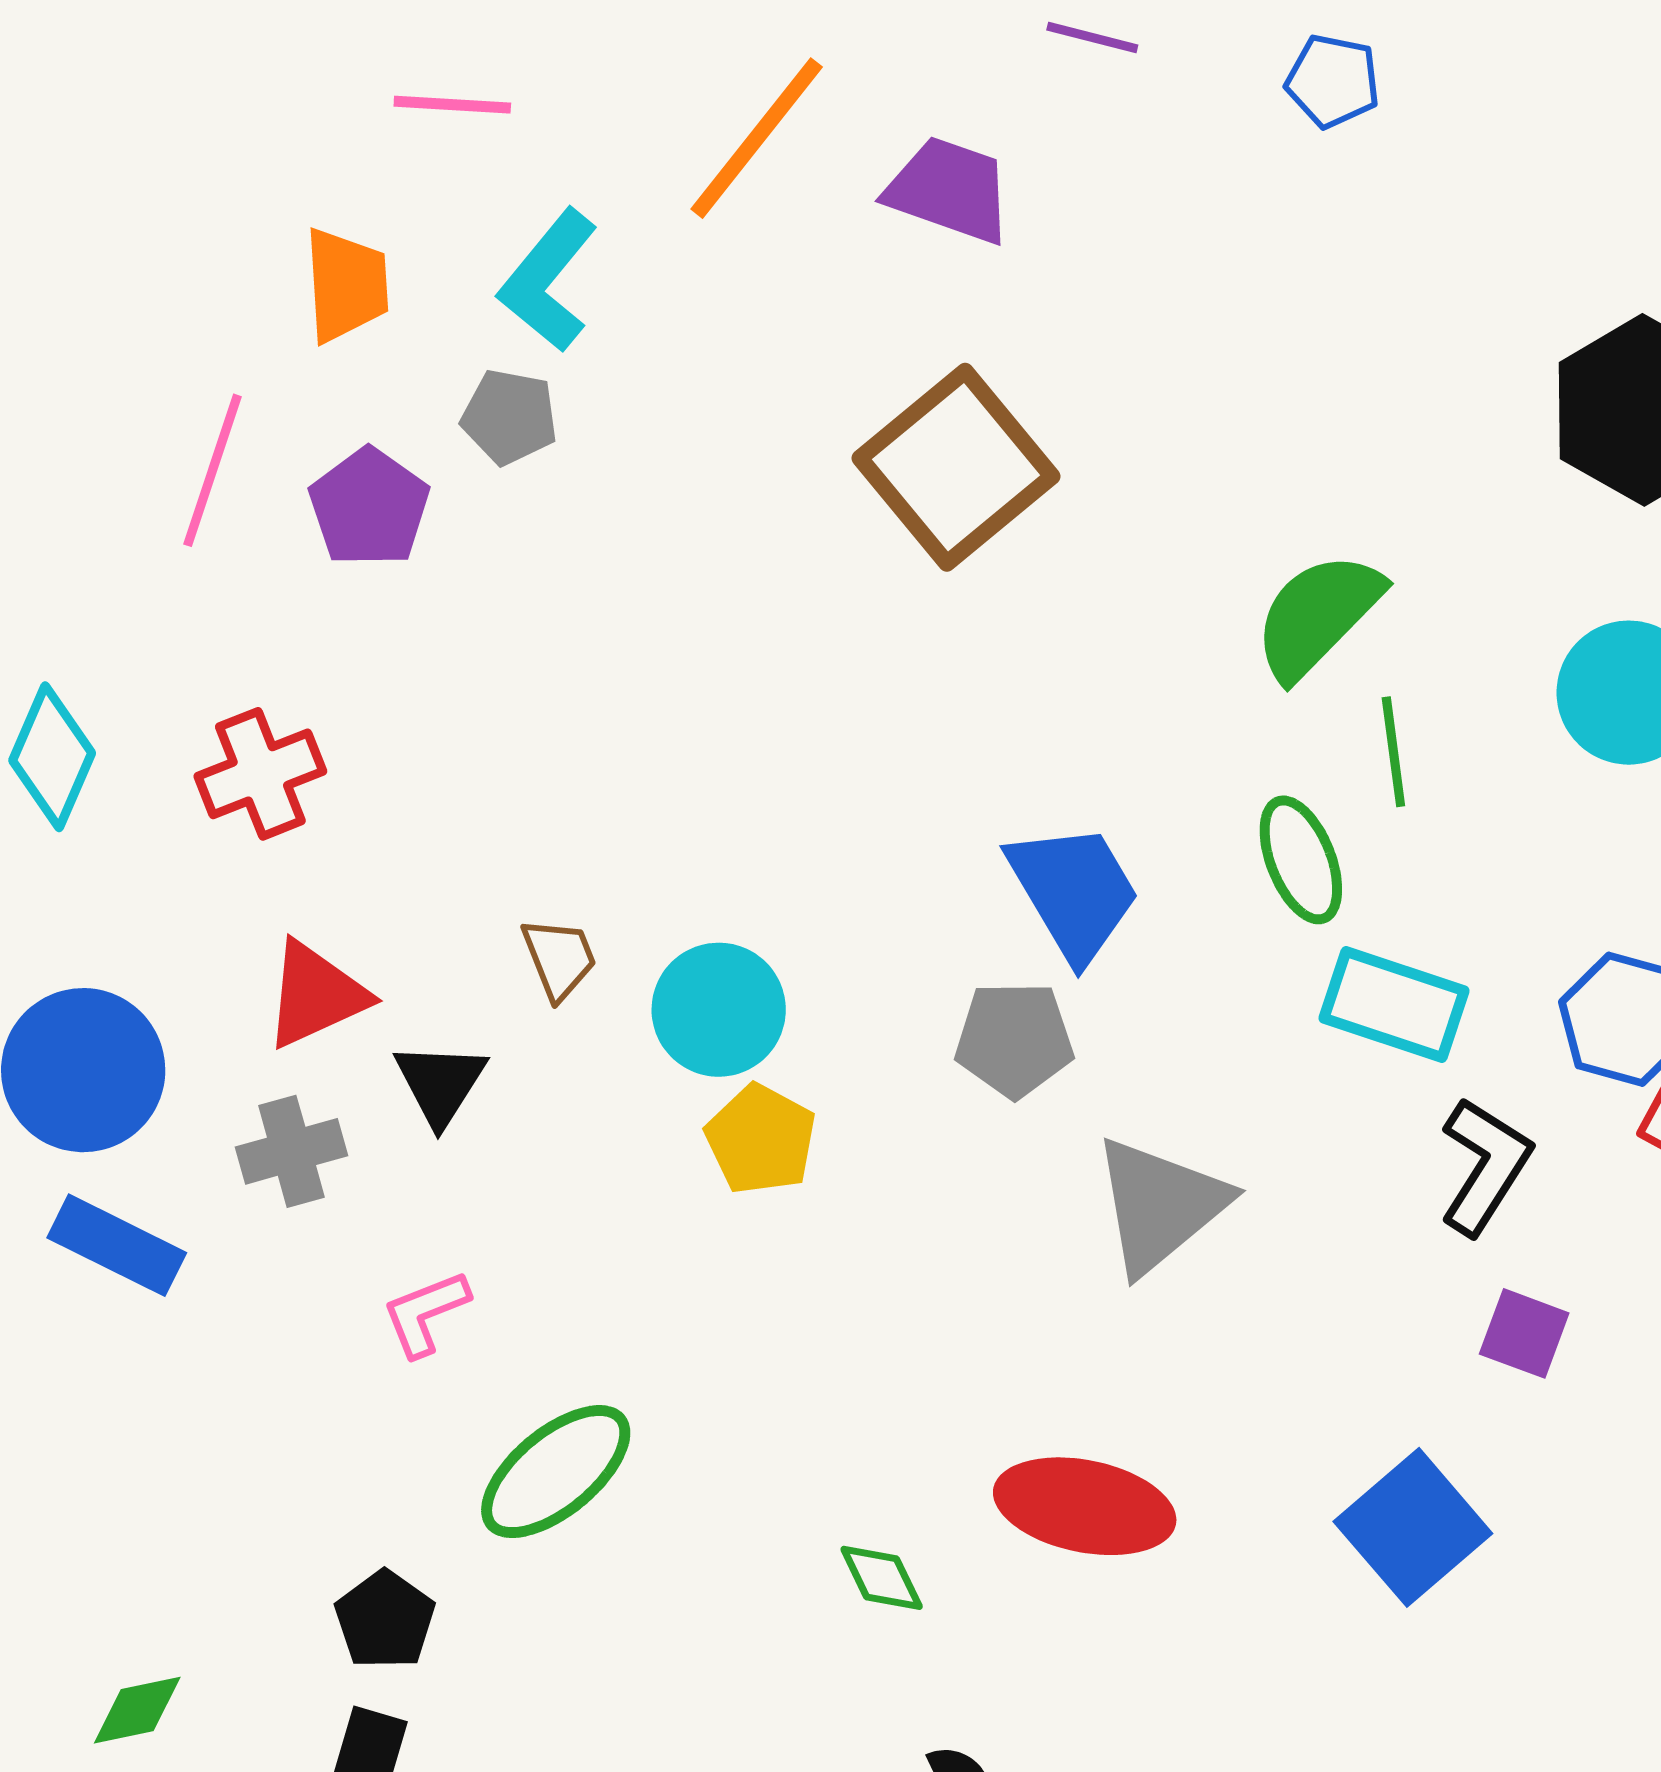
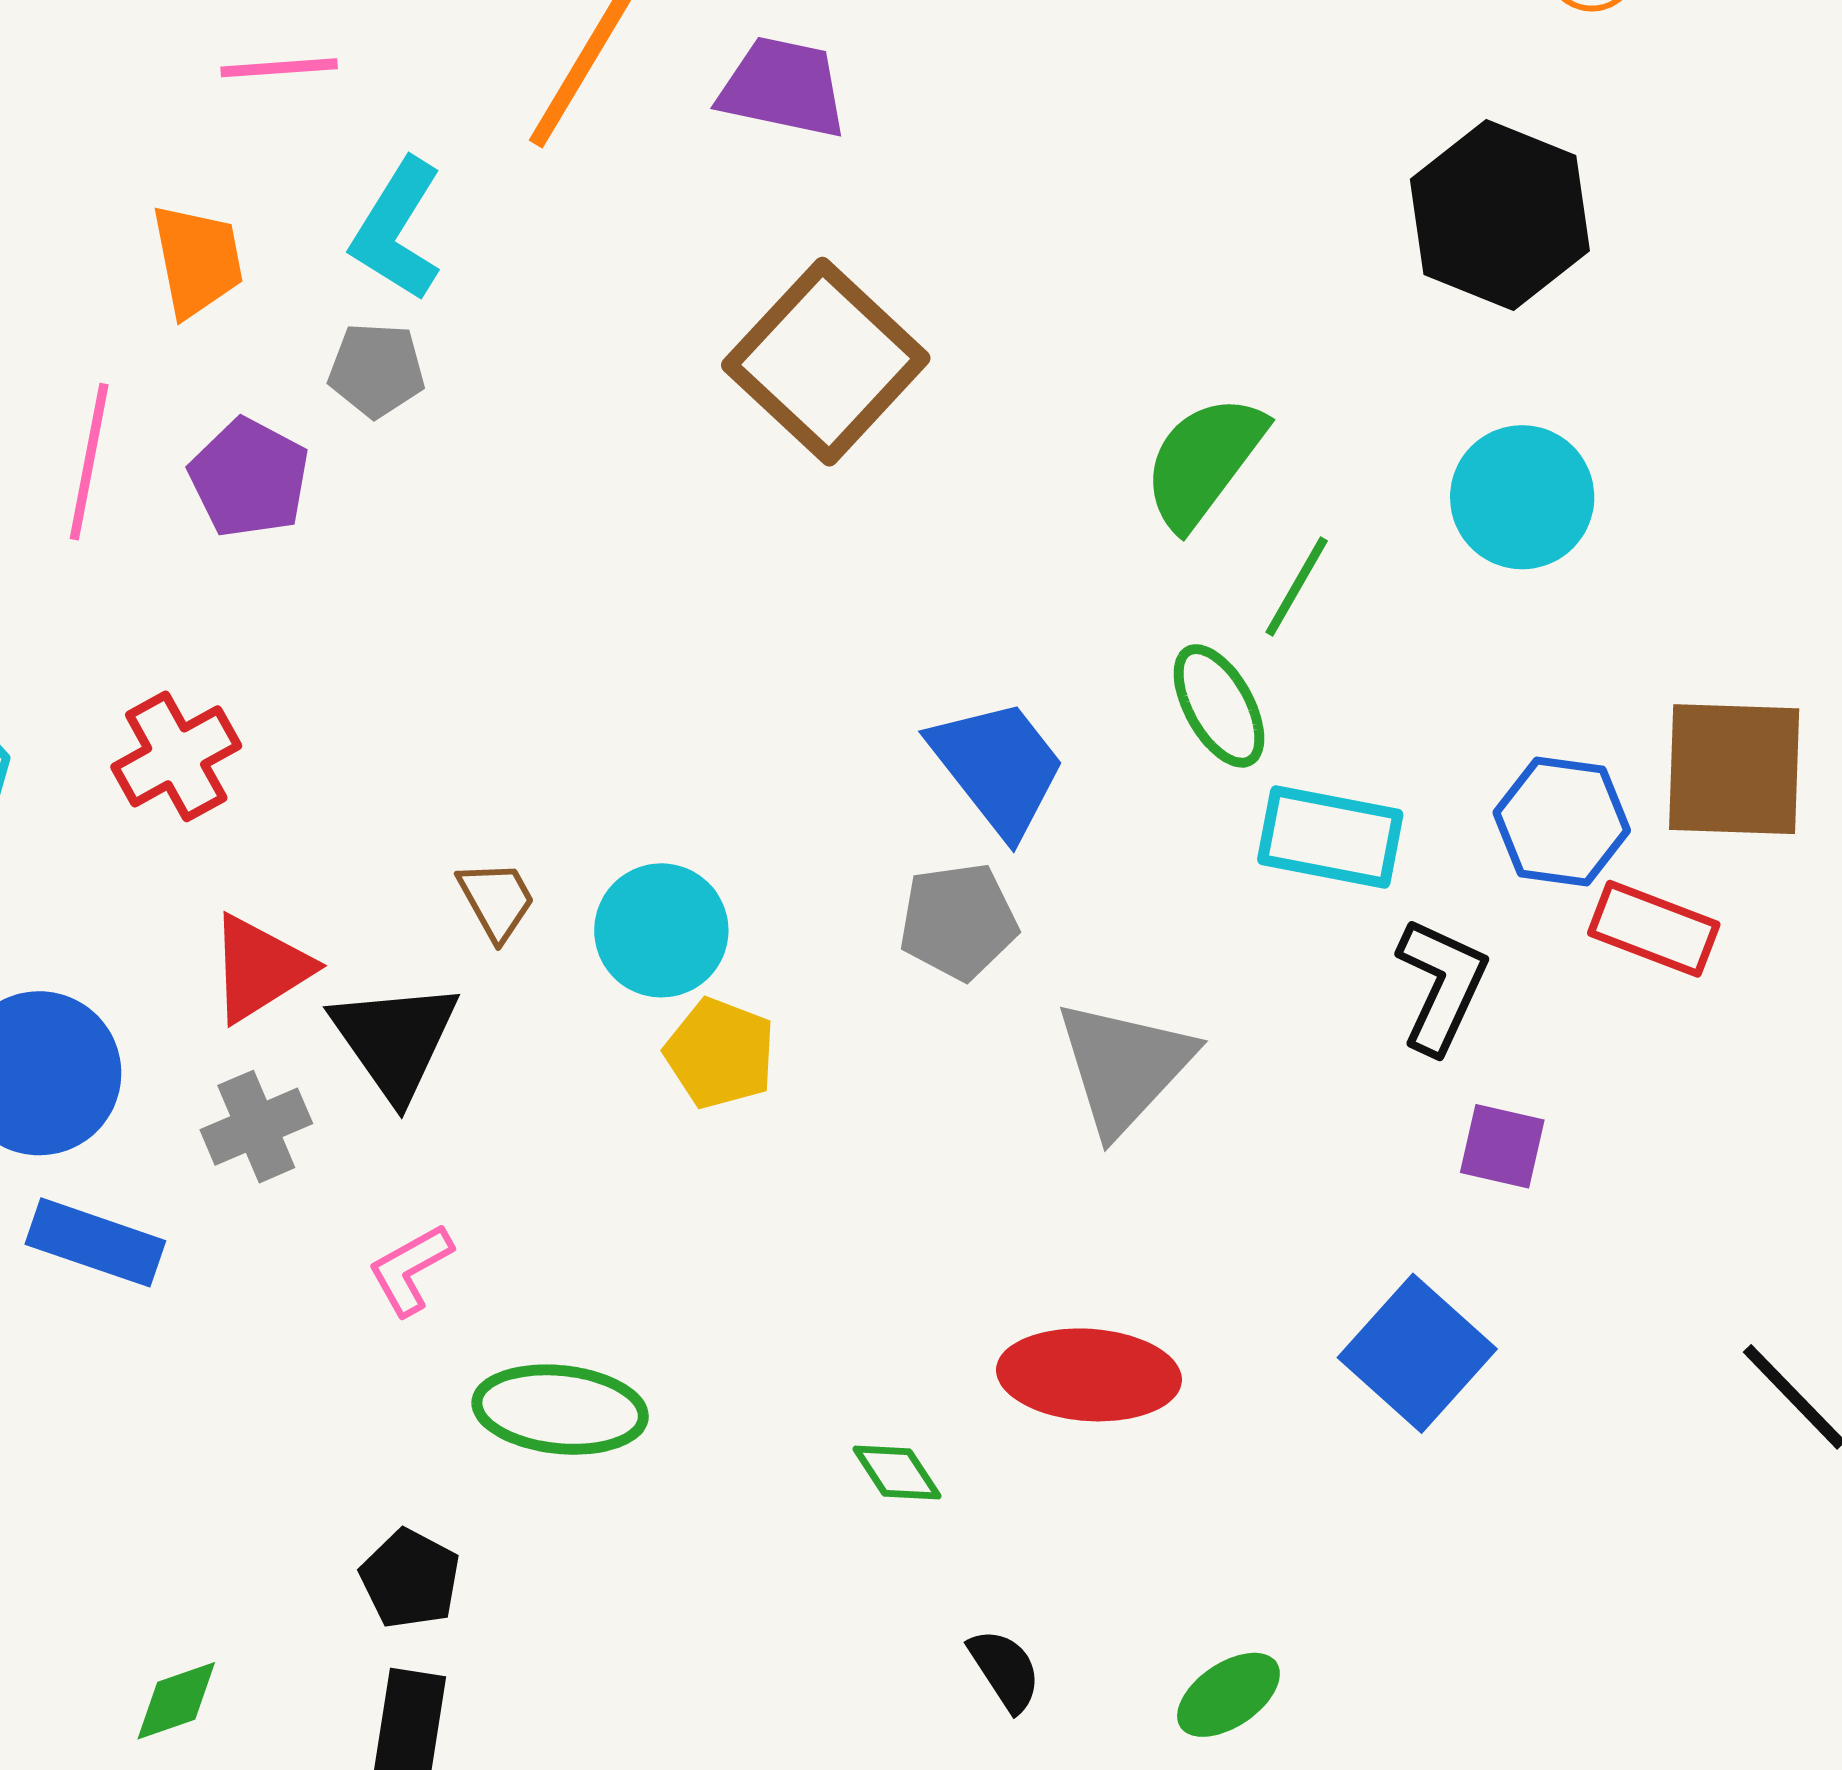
green line: (1393, 752) -> (1297, 587), turned 45
black triangle: (440, 1084) -> (395, 1040), size x1.4
green ellipse: (556, 1472) -> (560, 1410), turned 53

